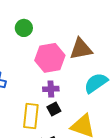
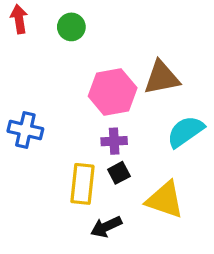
green circle: (24, 28) -> (71, 27), moved

